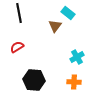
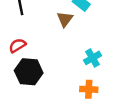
black hexagon: (34, 80) -> (29, 72), moved

